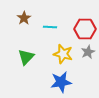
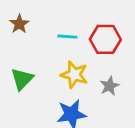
cyan line: (50, 27) -> (67, 37), moved
gray star: (88, 52) -> (110, 86), moved

